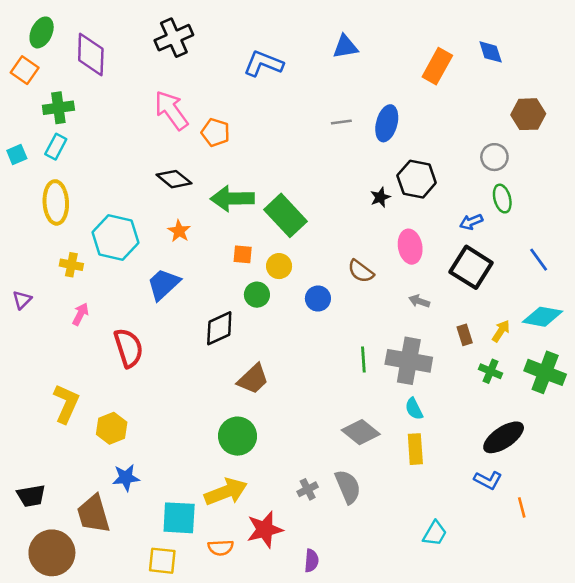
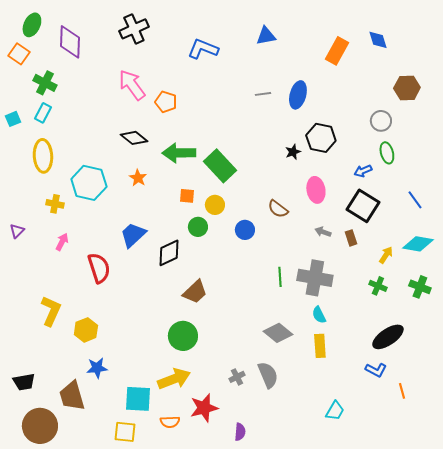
green cross: (58, 108) -> (45, 83), turned 35
blue trapezoid: (164, 284) -> (133, 235), moved
brown rectangle: (465, 335) -> (351, 238), moved
green cross: (545, 372) -> (420, 287), size x0.7

